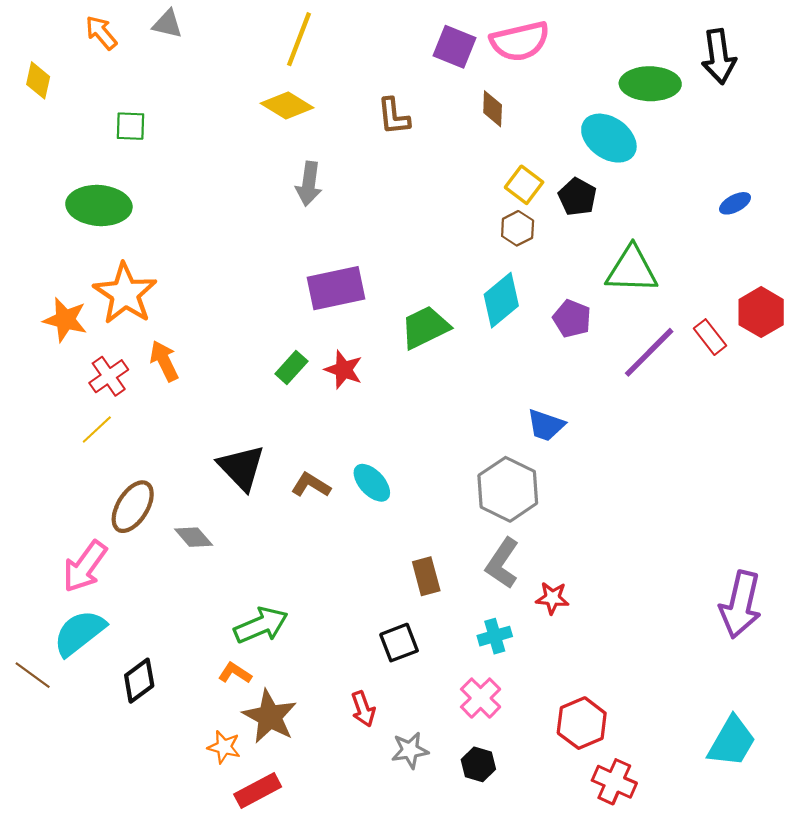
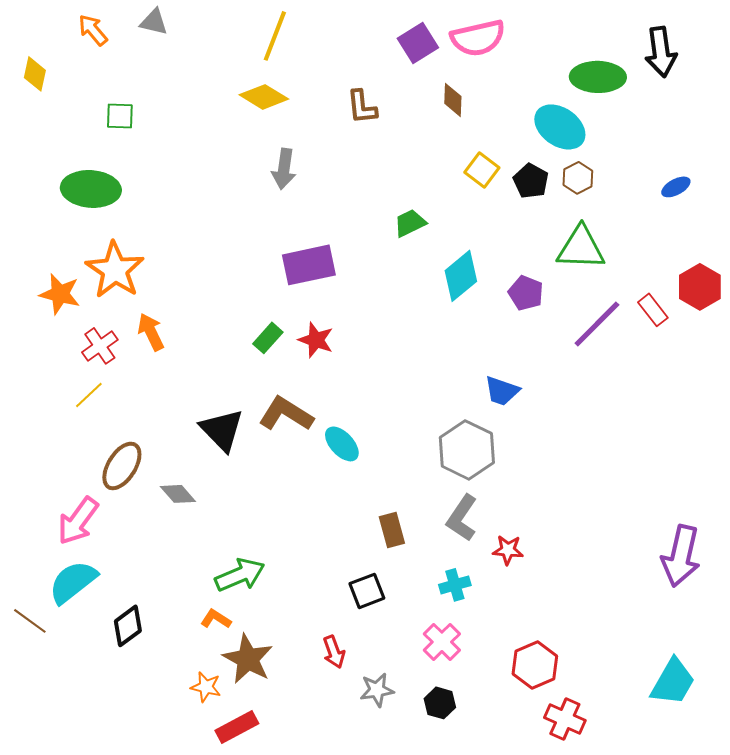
purple square: (454, 47) -> (418, 43), turned 36
brown hexagon: (518, 228) -> (578, 178), moved
green trapezoid: (425, 327) -> (410, 223), moved, size x0.7
brown L-shape: (311, 485) -> (286, 414), moved, size x1.5

